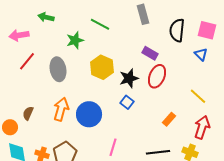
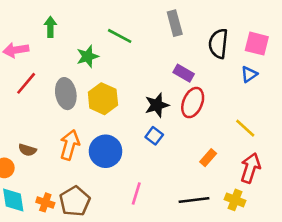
green arrow: (46, 17) -> (50, 27), turned 77
blue triangle: (201, 54) -> (249, 74), turned 40
yellow hexagon: (102, 67) -> (103, 99), moved
brown semicircle: (28, 113) -> (27, 150), turned -96

